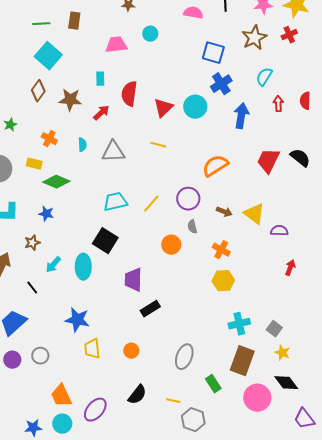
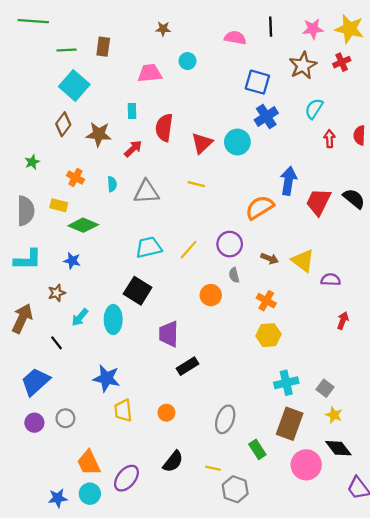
blue arrow: (241, 116) -> (288, 181), moved

